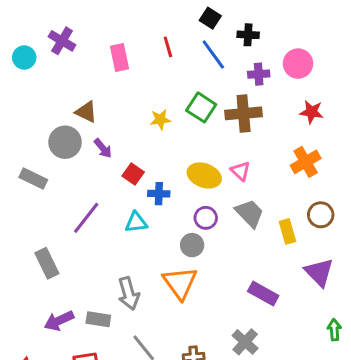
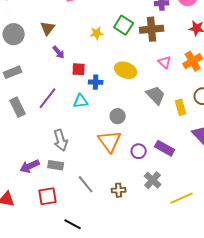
brown triangle: (86, 112) -> (48, 28), turned 42
gray circle: (65, 142) -> (14, 34), moved
pink triangle: (241, 171) -> (165, 62), moved
red square: (133, 174) -> (79, 69), turned -32
gray rectangle: (33, 179) -> (13, 72), turned -48
purple circle: (206, 218) -> (139, 151), moved
gray rectangle: (47, 263) -> (18, 107), moved
gray arrow: (129, 293) -> (61, 140), moved

